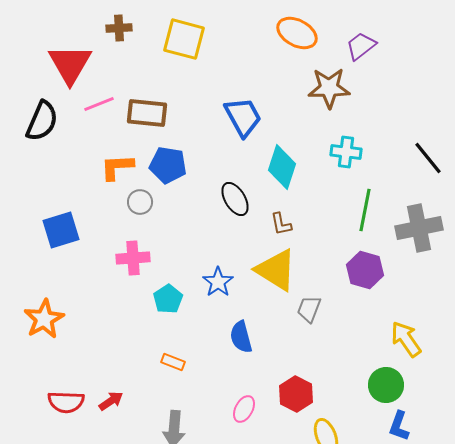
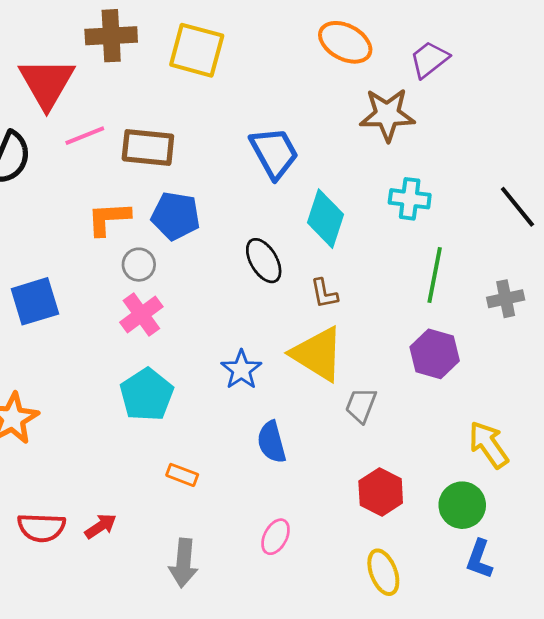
brown cross: (119, 28) -> (111, 36), size x1.5
gray cross: (419, 228) -> (506, 299), size x0.6
pink cross: (133, 258) -> (141, 314), moved, turned -32
cyan pentagon: (168, 299) -> (147, 395), moved, size x1.4
red hexagon: (296, 394) -> (381, 492), moved

